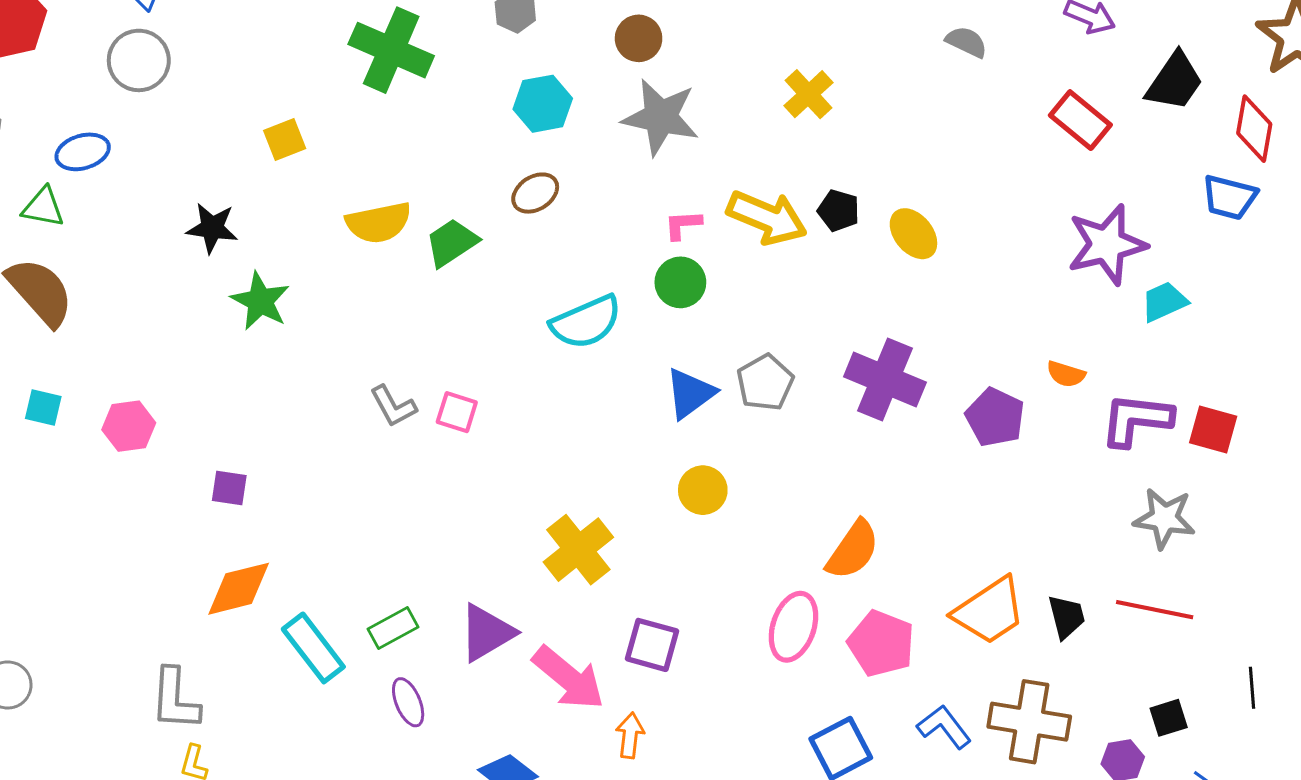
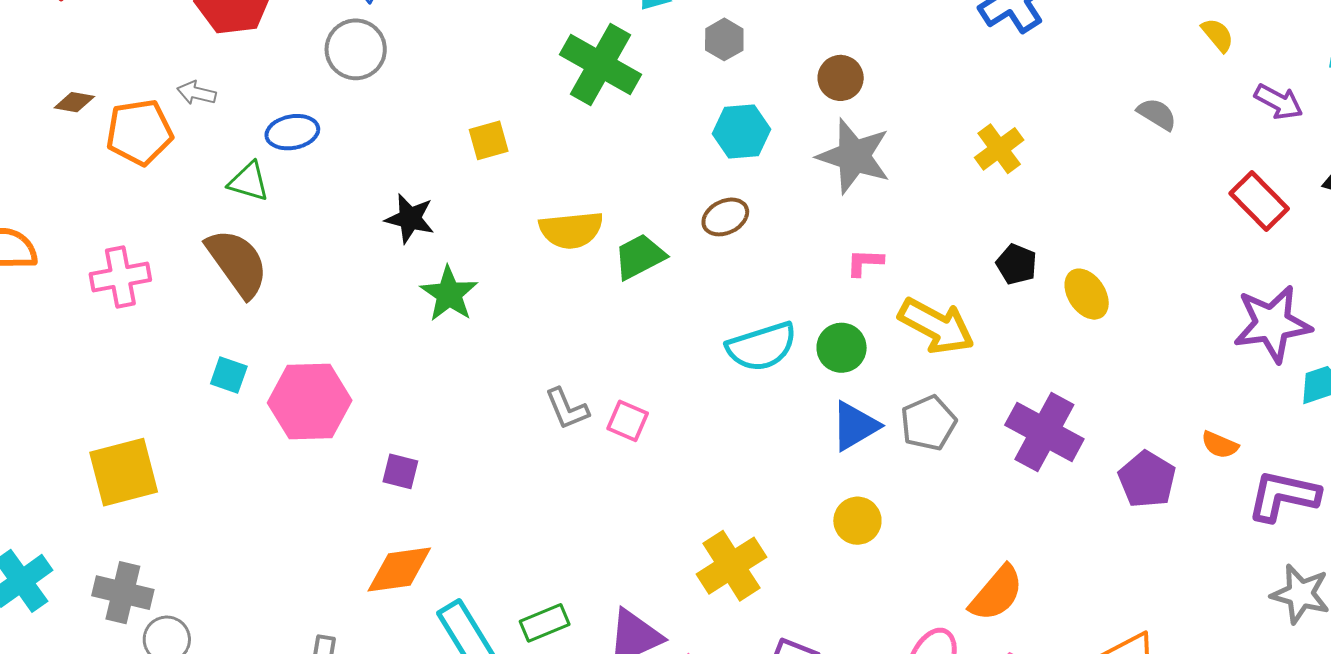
yellow arrow: (767, 218) -> (936, 326), moved
green circle: (680, 282) -> (842, 348), moved
pink hexagon: (129, 426) -> (310, 402), size x1.6

